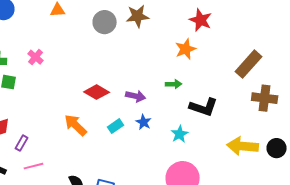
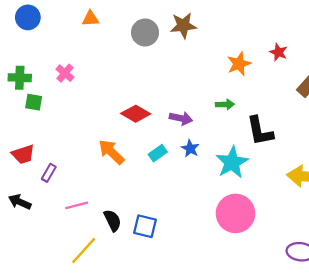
red star: (201, 20) -> (278, 52), moved, size x0.7
black L-shape: (204, 107) -> (260, 131), turned 60
cyan star: (180, 134) -> (232, 162), size x1.6
pink line: (34, 166) -> (77, 205), moved

